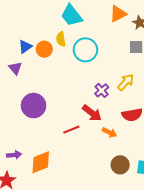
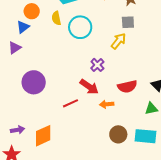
orange circle: (44, 49) -> (32, 11), moved
purple triangle: (15, 68) -> (15, 48), turned 40
yellow arrow: (126, 82) -> (118, 41), moved
orange arrow: (109, 132) -> (107, 104), turned 152

